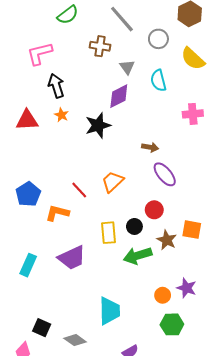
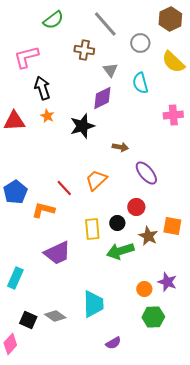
brown arrow: (150, 147) -> (120, 147), moved
cyan rectangle: (28, 265) -> (15, 278), moved
gray diamond: (75, 340) -> (55, 316), moved

